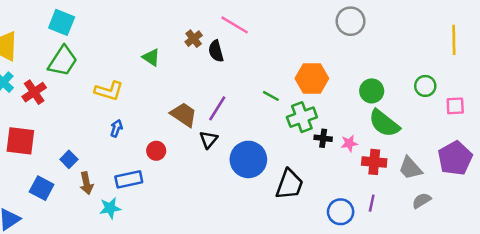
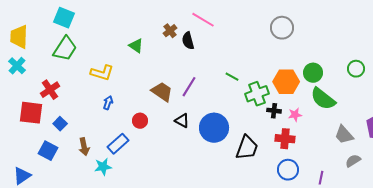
gray circle: (351, 21) -> (282, 28), moved
orange hexagon: (312, 78) -> (286, 82), moved
red cross: (34, 92) -> (50, 90), moved
black triangle: (209, 140) -> (182, 121), moved, turned -42
blue square: (69, 159) -> (60, 124), moved
red cross: (374, 162) -> (285, 139), moved
blue rectangle: (129, 179) -> (118, 144), turned -30
purple line: (372, 203) -> (321, 178), moved

